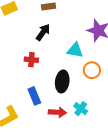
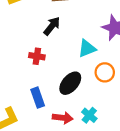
cyan triangle: (75, 50) -> (87, 49), turned -36
black ellipse: (62, 81) -> (70, 83), turned 30

